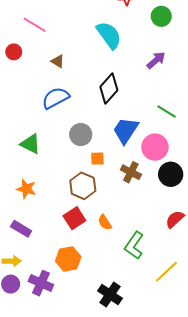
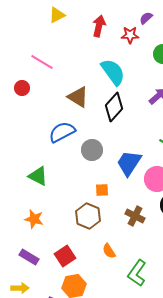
brown triangle: (58, 61) -> (78, 97), moved, size x1.6
black diamond: (109, 88) -> (114, 107), moved
gray circle: (81, 135) -> (92, 150), moved
brown cross: (131, 172) -> (135, 216), moved
red square: (74, 218) -> (65, 256), moved

